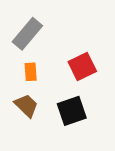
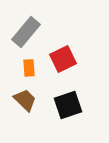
red square: (82, 67) -> (63, 59), moved

